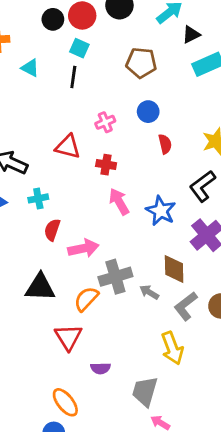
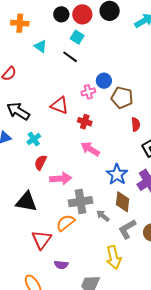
brown pentagon: (141, 63) -> (122, 98), moved
black line: (73, 77) -> (70, 57), turned -70
blue circle: (148, 112) -> (104, 81), moved
red semicircle: (165, 144) -> (136, 124), moved
cyan cross: (38, 198) -> (34, 139), turned -32
pink arrow: (119, 202) -> (90, 149), turned -36
blue star: (161, 211) -> (117, 174), moved
orange semicircle: (86, 299) -> (65, 223), moved

